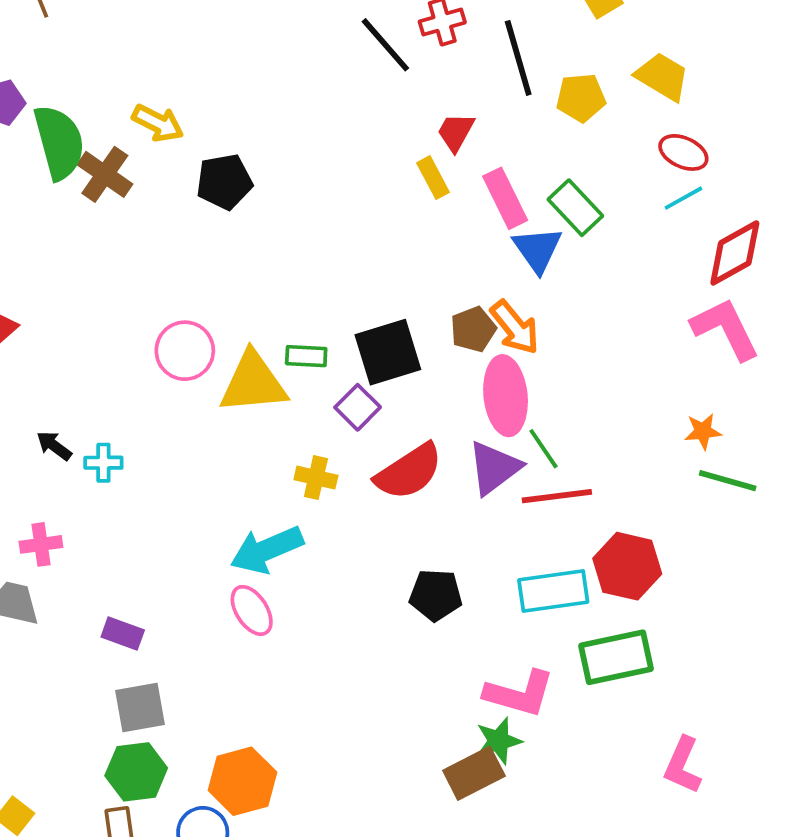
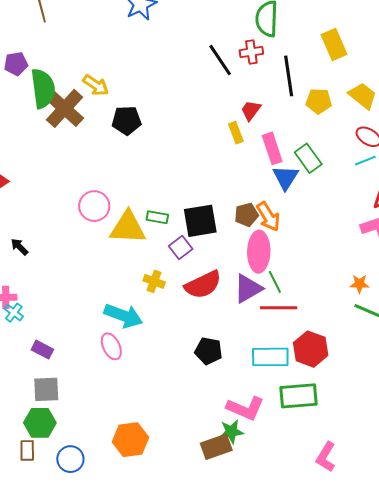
brown cross: (105, 174) -> (65, 108), size x1.4
cyan cross: (103, 463) -> (14, 313), moved, turned 30
cyan arrow: (267, 550) -> (123, 316), turned -144
orange hexagon: (242, 781) -> (130, 440), moved

